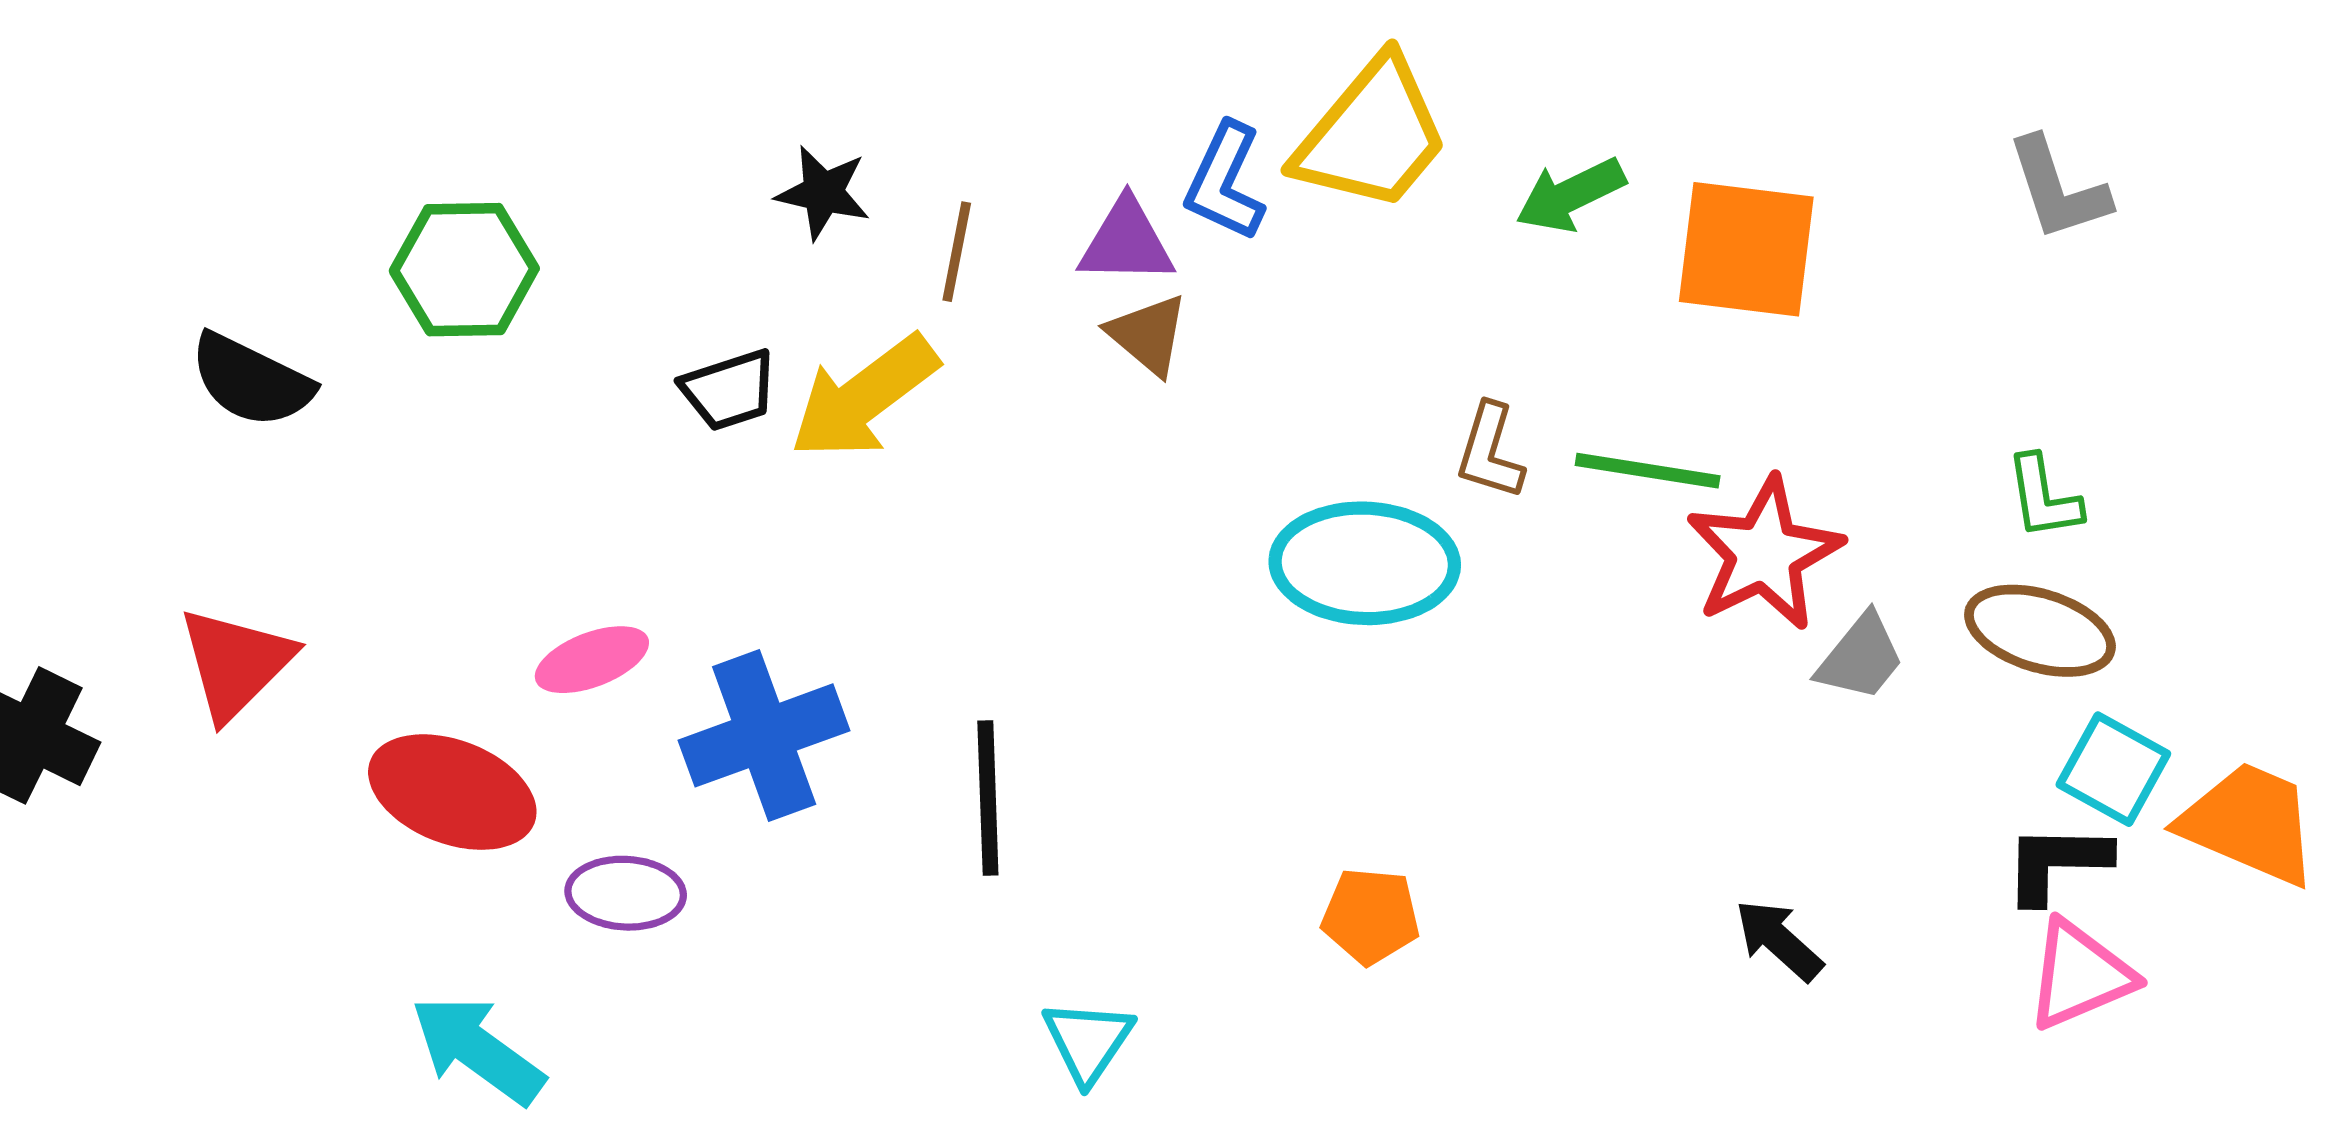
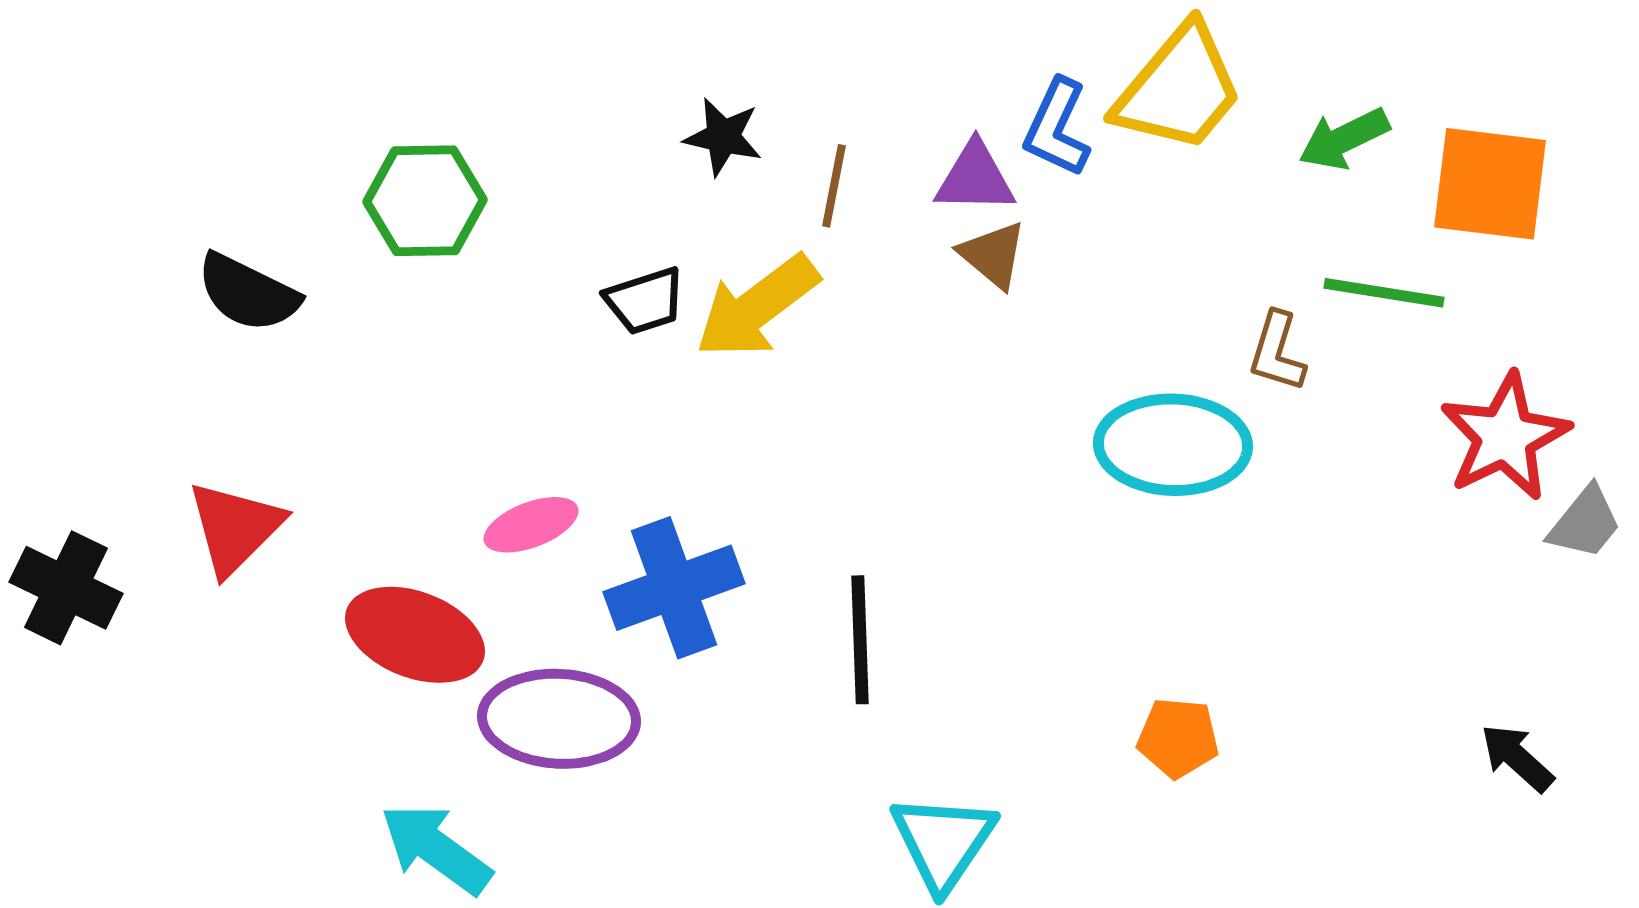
green line: (1648, 471) -> (1384, 293), moved
purple ellipse: (626, 893) -> (559, 719), size x1.6
cyan triangle: (1088, 1041) -> (943, 842), size x1.4

